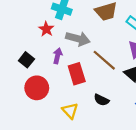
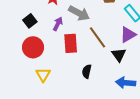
black semicircle: (101, 100) -> (87, 71), turned 64
yellow triangle: (70, 111) -> (43, 75), moved

